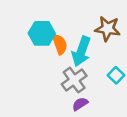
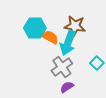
brown star: (108, 29) -> (75, 26), moved
orange semicircle: (60, 44) -> (50, 37), turned -42

